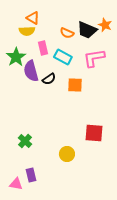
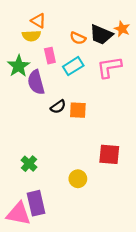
cyan rectangle: (63, 57) -> (73, 66), turned -60
black semicircle: (49, 79) -> (58, 107), moved
orange square: (75, 85) -> (78, 110), moved
purple rectangle: (31, 175) -> (36, 203), size x1.5
pink triangle: (16, 184) -> (19, 214), size x1.6

